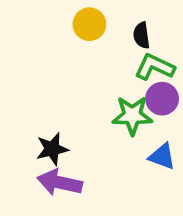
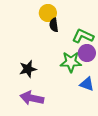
black semicircle: (142, 35) -> (54, 25), moved
black star: (52, 149) -> (28, 69), moved

